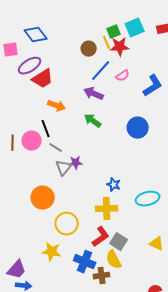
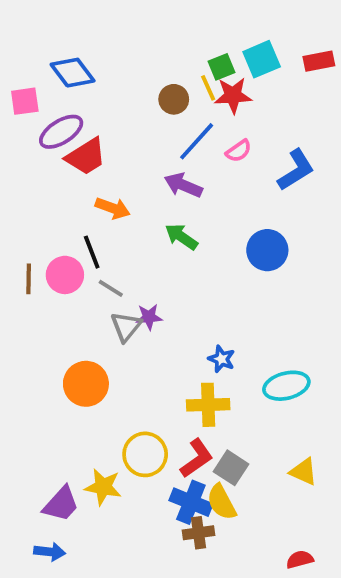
yellow circle: (67, 224) -> (145, 454), moved
blue cross: (85, 262) -> (191, 502), moved
purple trapezoid: (17, 270) -> (61, 504), moved

